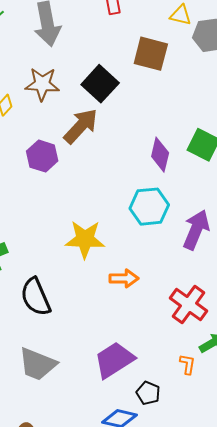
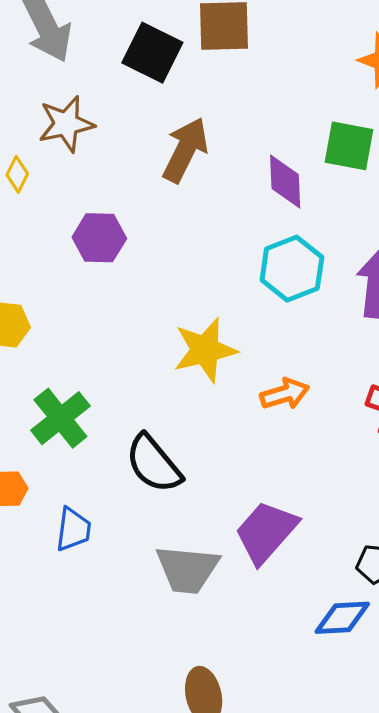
black square: (100, 84) -> (152, 53), moved
brown arrow: (81, 126) -> (185, 150), moved
purple trapezoid: (114, 360) -> (266, 532), moved

